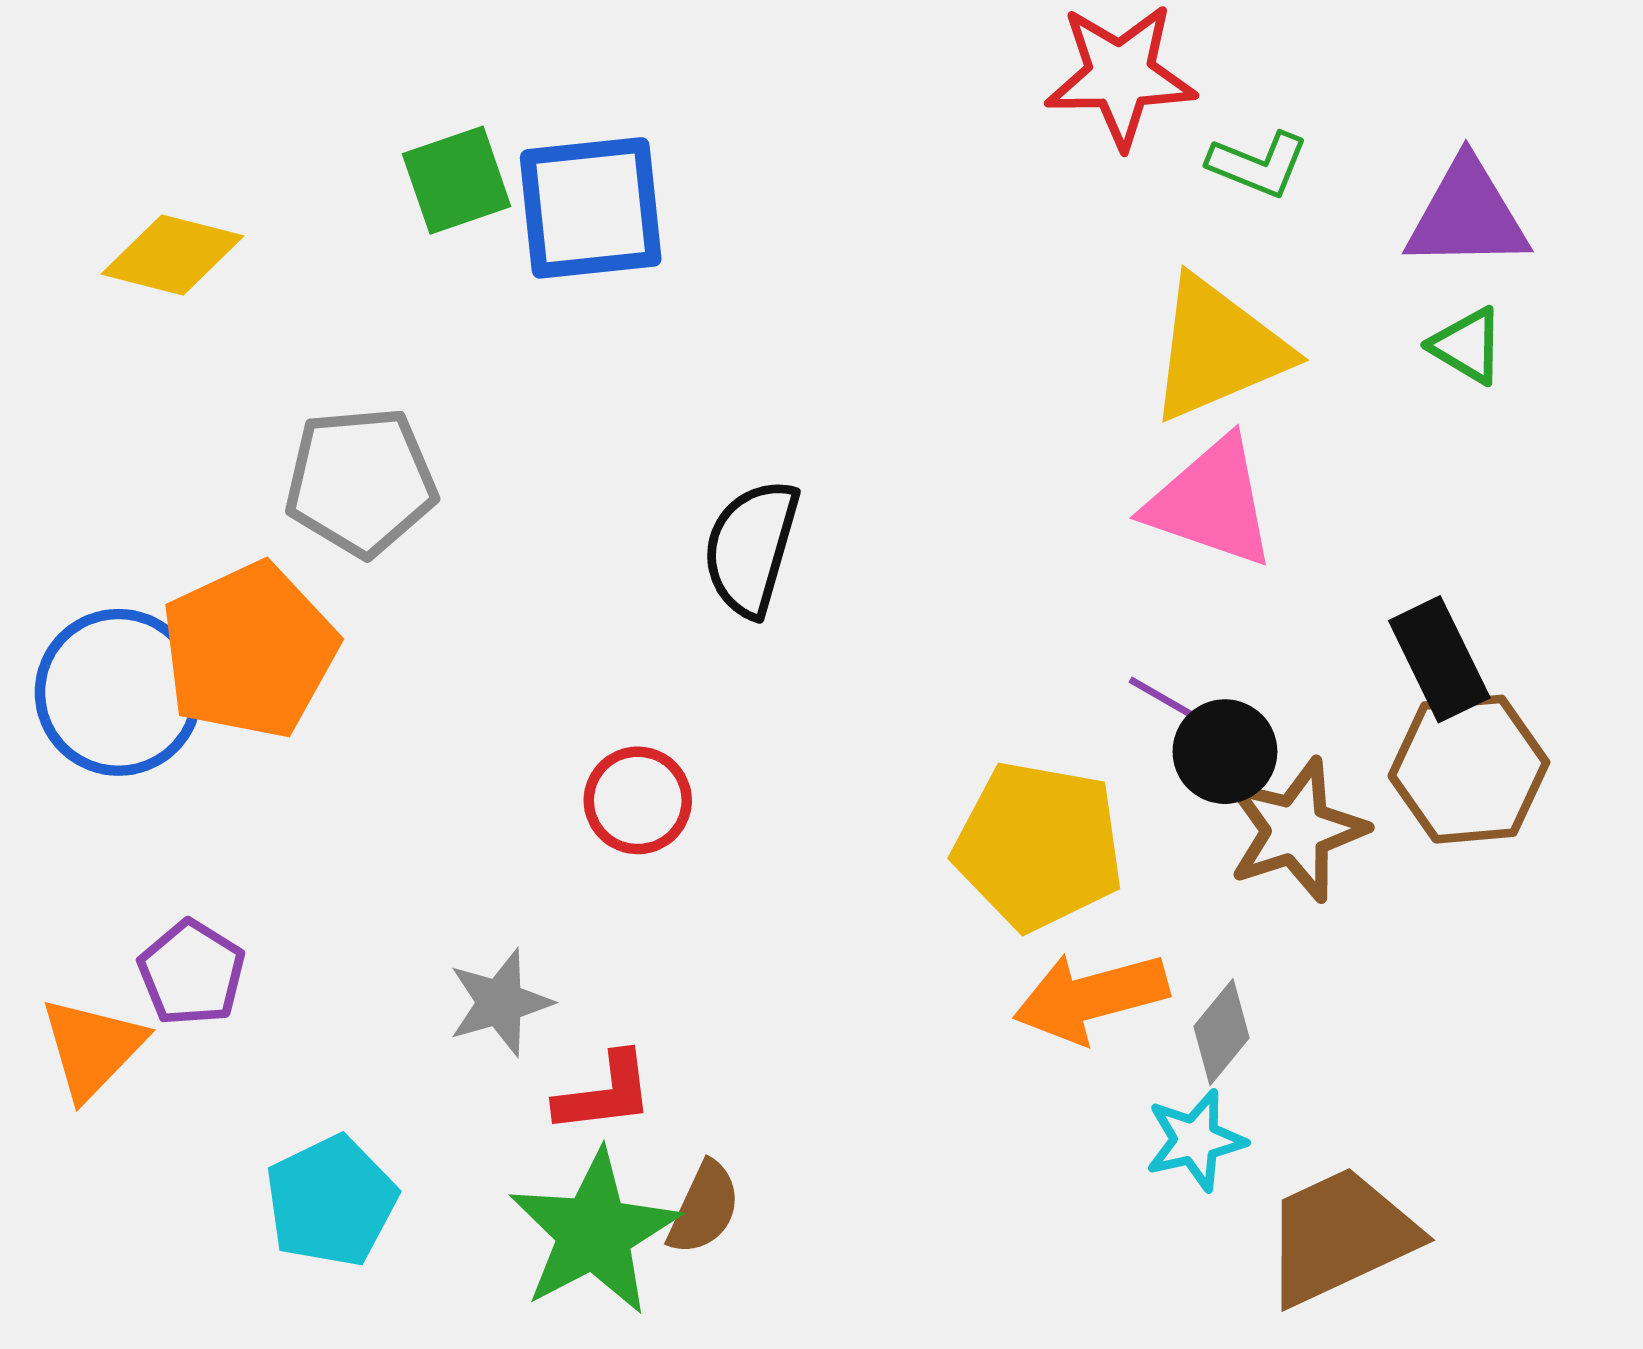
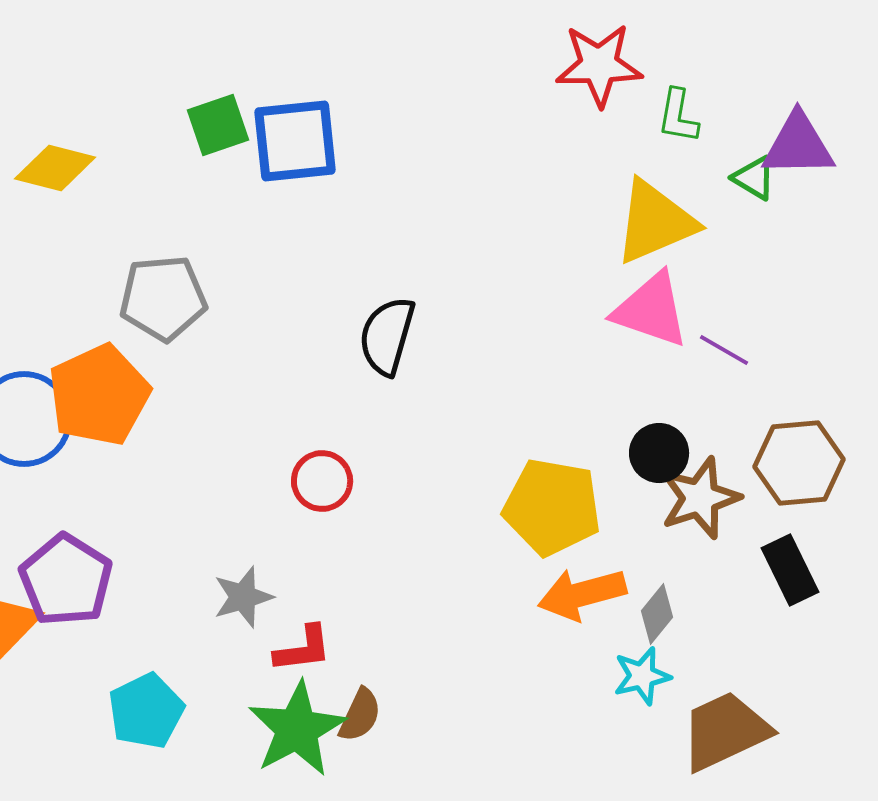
green L-shape: (1258, 164) -> (678, 116), turned 78
green triangle: (1467, 346) -> (754, 178), moved
black rectangle: (1439, 659) -> (790, 570), moved
purple line: (1171, 703) -> (724, 350), moved
purple pentagon: (192, 973) -> (66, 580), size x1.5

